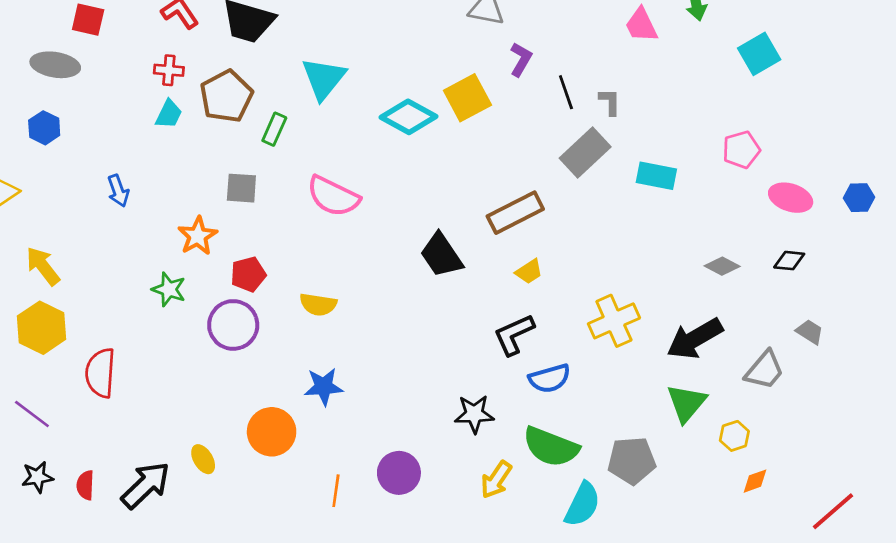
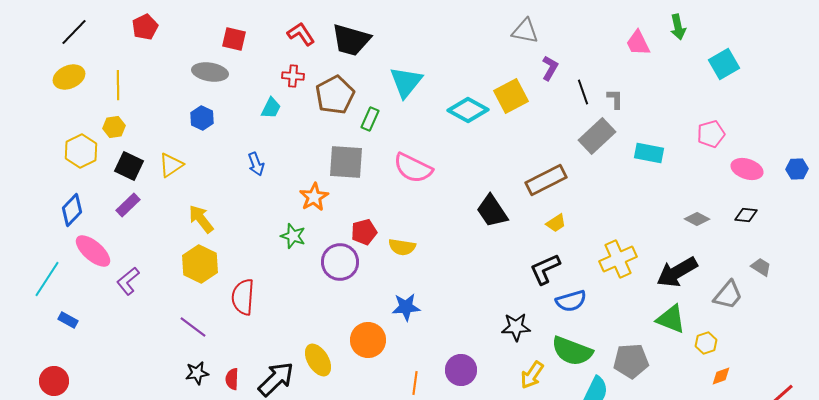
cyan trapezoid: (169, 114) -> (271, 108), moved
gray square: (241, 188) -> (346, 162), size x1.5
red pentagon: (248, 274) -> (364, 232), moved
green triangle: (686, 403) -> (671, 319), turned -48
yellow ellipse: (203, 459) -> (318, 360), size x1.5

